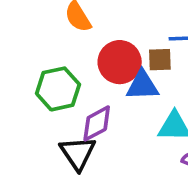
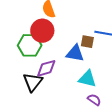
red circle: (120, 62) -> (42, 31), moved

